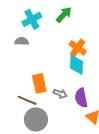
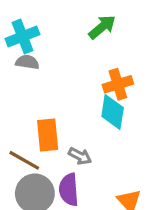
cyan cross: (32, 19) -> (22, 36), moved
orange cross: (78, 48) -> (118, 84), turned 30
purple semicircle: (81, 98) -> (69, 190), moved

